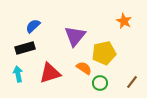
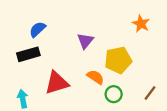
purple triangle: (75, 36) -> (85, 41), size x0.7
cyan arrow: (18, 74) -> (23, 99), moved

